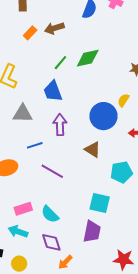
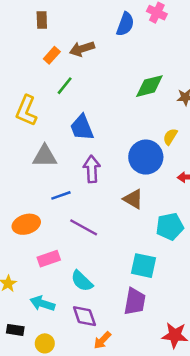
green diamond: (88, 58) -> (149, 86), moved
green line: (60, 63) -> (65, 86), moved
pink rectangle: (23, 209) -> (49, 259), moved

